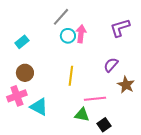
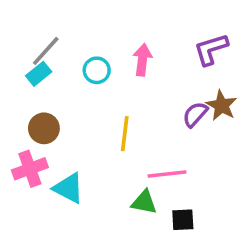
gray line: (61, 17) -> (46, 51), moved
cyan circle: (68, 36) -> (97, 70), moved
brown star: (126, 85) -> (221, 105), moved
black square: (104, 125) -> (183, 220), turned 32

